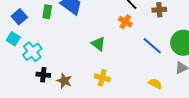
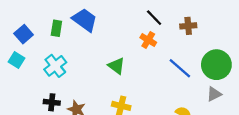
cyan cross: (32, 52) -> (55, 66), moved

